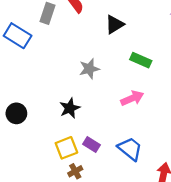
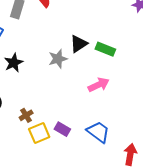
black triangle: (115, 24) -> (79, 44), moved
black star: (70, 108) -> (14, 63), moved
brown cross: (75, 171) -> (26, 115), moved

